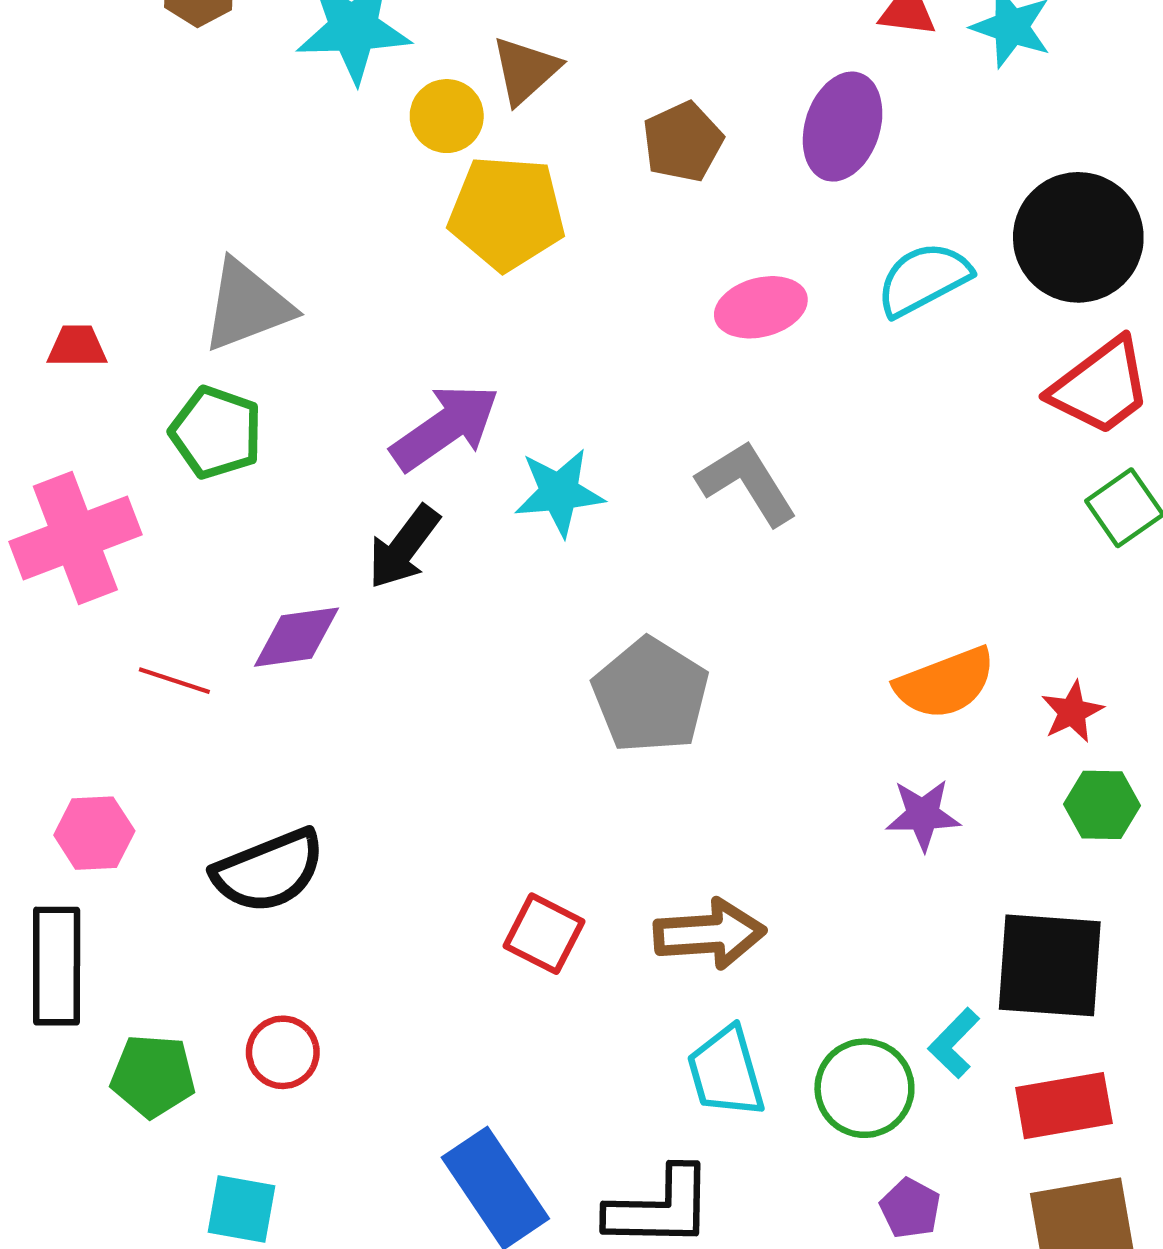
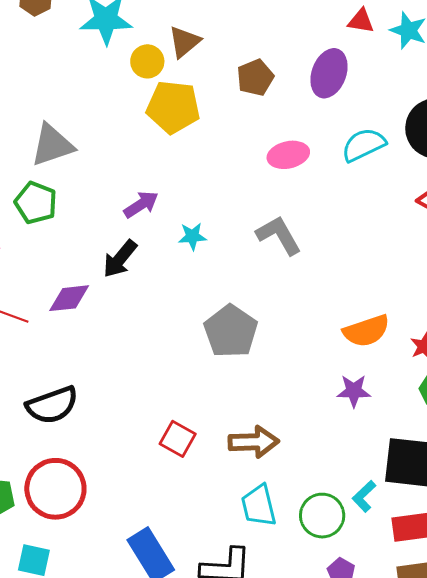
purple arrow: (445, 427) -> (141, 204), size x0.7
cyan star: (559, 492) -> (192, 236), size x0.7
red circle: (283, 1052) -> (55, 489), size x1.8

